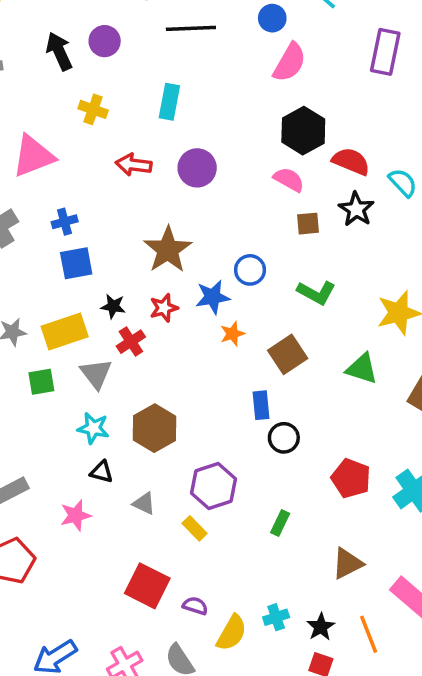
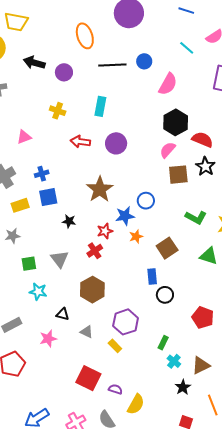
blue circle: (272, 18) -> (144, 61), moved
black arrow: (59, 51) -> (34, 63), moved, turned -50
pink triangle: (33, 156) -> (24, 137), size x0.6
pink semicircle: (289, 180) -> (168, 150), turned -78
brown square: (308, 224) -> (178, 175), size x1.5
green L-shape: (316, 293) -> (196, 217), moved
red star: (164, 308) -> (105, 231), moved
yellow rectangle: (65, 332) -> (20, 205), moved, size x0.7
red cross: (131, 342) -> (95, 251), moved
cyan star: (93, 428) -> (38, 292), moved
cyan cross: (276, 617) -> (174, 361), moved, turned -32
black star: (321, 627) -> (183, 387), moved

